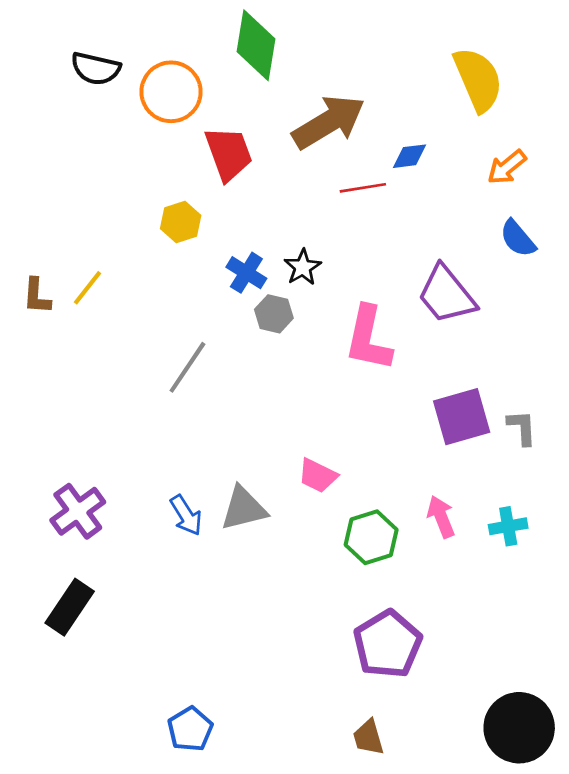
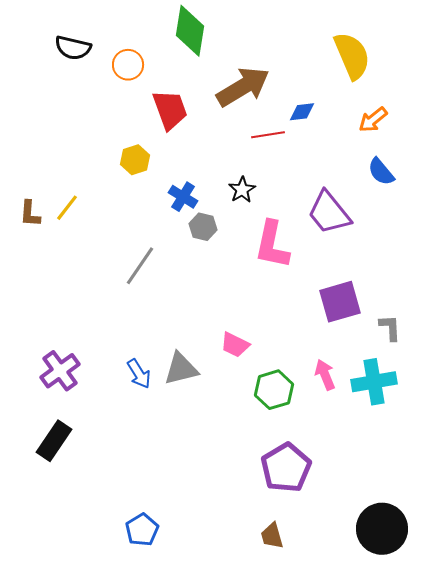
orange circle: (171, 92) -> (128, 65), size x0.7
black star: (303, 267) -> (242, 190), moved
gray L-shape: (522, 428) -> (390, 328), moved
cyan cross: (508, 526) -> (374, 382), size x1.6

